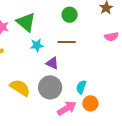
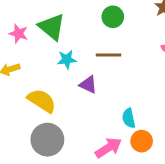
gray circle: (50, 87) -> (47, 140), moved
cyan semicircle: (81, 87) -> (129, 118), turned -32
yellow semicircle: (20, 88) -> (42, 101), moved

